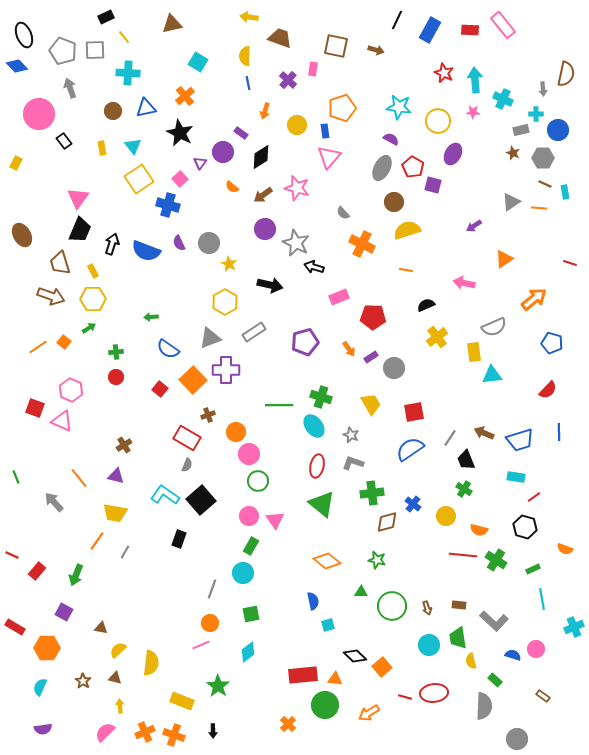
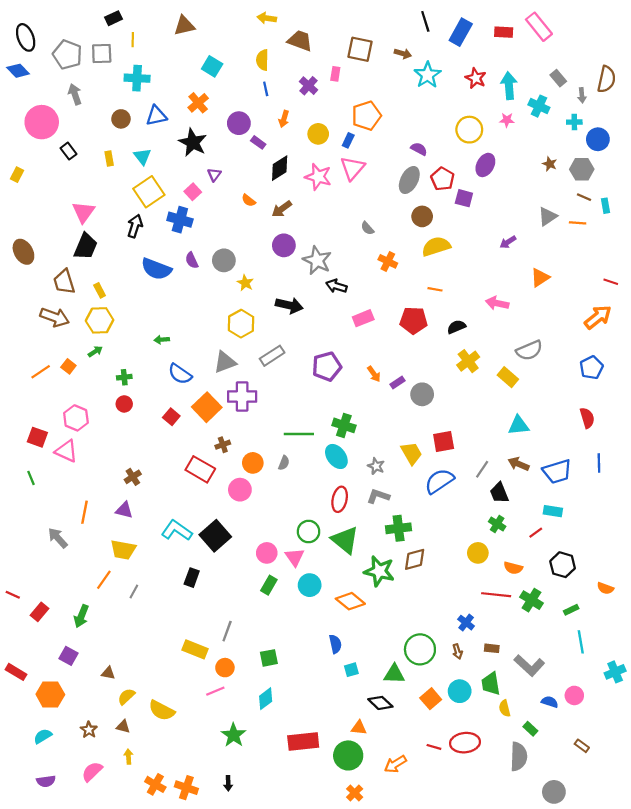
black line: (397, 20) -> (425, 21), turned -42
yellow line: (124, 37) -> (133, 40), turned 40
cyan star: (399, 107) -> (427, 75), moved, turned 30
gray rectangle: (521, 130) -> (558, 78), moved, turned 63
blue rectangle: (325, 131) -> (348, 140), turned 32
purple circle: (223, 152) -> (239, 123), moved
pink star: (297, 188) -> (318, 177), moved
black arrow: (112, 244) -> (135, 226), moved
orange cross: (362, 244) -> (388, 261), size x0.7
orange arrow: (534, 299) -> (598, 317), moved
red pentagon: (373, 317) -> (414, 320), moved
blue pentagon: (552, 343) -> (591, 368), turned 30
yellow rectangle: (474, 352) -> (508, 377), turned -42
cyan triangle: (492, 375) -> (519, 425), moved
red semicircle: (548, 390) -> (587, 418), turned -60
yellow trapezoid: (371, 404) -> (411, 453), moved
pink circle: (249, 454) -> (240, 490), moved
gray semicircle: (187, 465) -> (284, 463), moved
green line: (16, 477) -> (31, 478), moved
orange line: (79, 478) -> (85, 512), turned 50
green circle: (258, 481) -> (309, 531), moved
red line: (534, 497) -> (536, 533), moved
blue cross: (413, 504) -> (466, 623), moved
green star: (377, 560) -> (379, 571), moved, size x1.6
cyan circle: (243, 573) -> (310, 585), moved
green triangle: (361, 592) -> (394, 674), moved, size x1.5
yellow semicircle: (151, 663) -> (162, 710), turned 110
orange square: (382, 667) -> (431, 699), moved
red rectangle: (303, 675) -> (303, 742), moved
cyan semicircle: (40, 687) -> (43, 736), turned 36
yellow rectangle: (182, 701) -> (195, 649), moved
orange cross: (288, 724) -> (355, 793), moved
pink semicircle: (105, 732) -> (92, 772), moved
orange cross: (145, 732) -> (155, 784), turned -36

